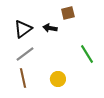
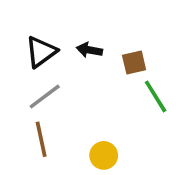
brown square: (68, 13) -> (134, 62), moved
yellow circle: (58, 79) -> (104, 155), moved

